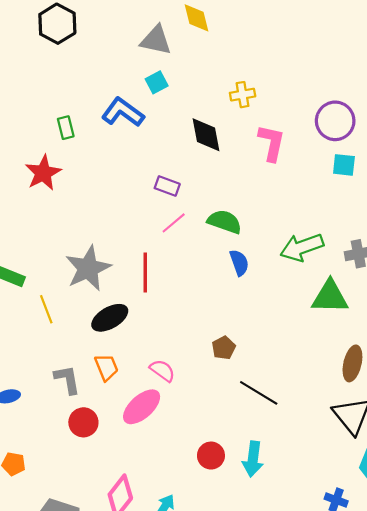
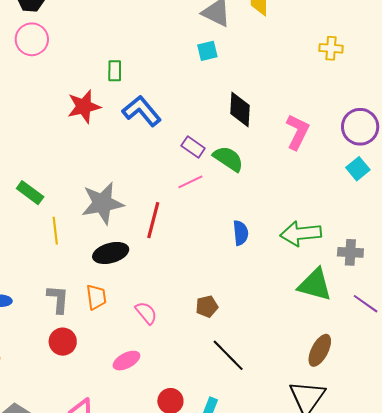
yellow cross: (243, 95) -> (331, 48), moved
blue L-shape: (123, 112) -> (142, 111), moved
cyan square: (344, 165) -> (358, 169), turned 30
green semicircle: (224, 222) -> (228, 159), moved
pink ellipse: (142, 407) -> (126, 361), moved, size x0.7

